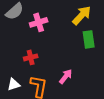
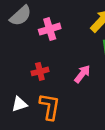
pink arrow: (66, 76) -> (82, 74), moved

